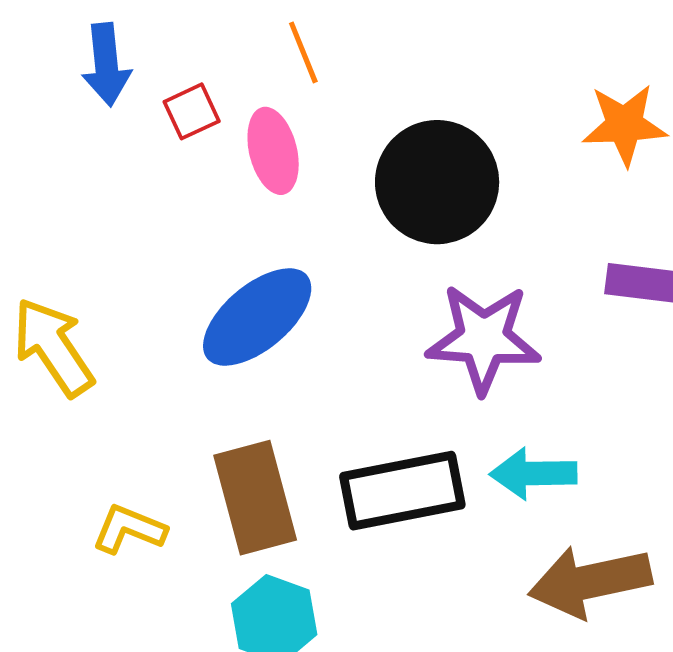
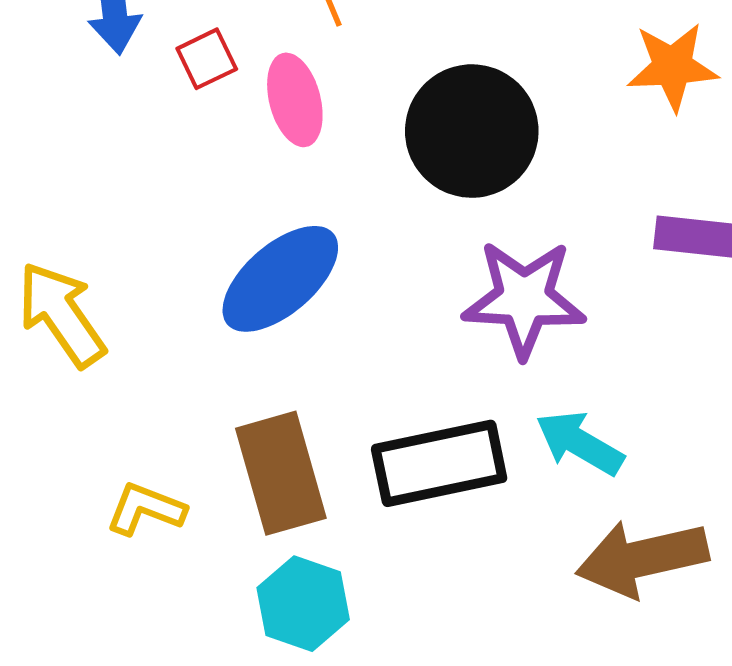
cyan arrow: (533, 474) -> (580, 443), turned 32

